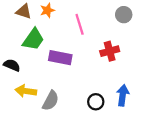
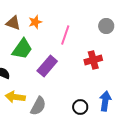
pink line: (80, 24) -> (65, 35), turned 36
purple rectangle: (60, 58) -> (47, 66), turned -60

